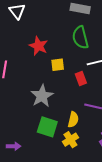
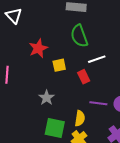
red star: (38, 46) -> (38, 48), turned 30
gray star: (42, 96) -> (47, 98), size x0.7

